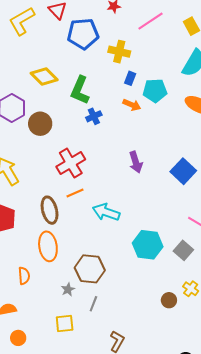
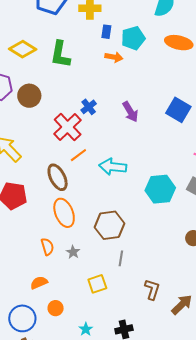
blue cross: (94, 116) -> (89, 107), moved
gray star: (68, 289) -> (73, 252), moved

